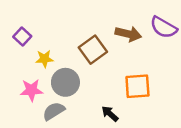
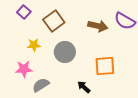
purple square: (22, 37) -> (24, 12), moved
brown square: (93, 50) -> (54, 21), moved
gray circle: (65, 82) -> (65, 52), moved

